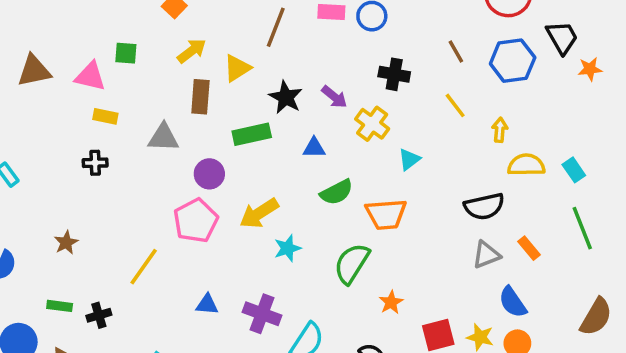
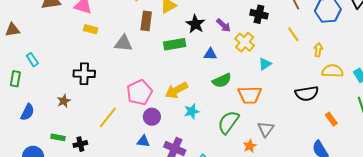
black cross: (95, 163) -> (84, 74), moved, size x1.5
purple circle: (209, 174) -> (152, 117), moved
gray triangle: (486, 255) -> (266, 129), moved, turned -36

